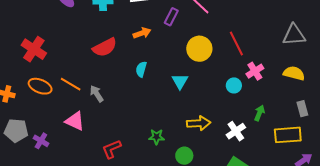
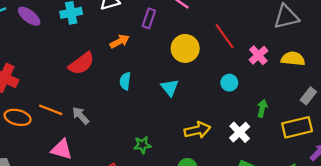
pink cross: (255, 71) -> (258, 55), moved
gray rectangle: (302, 109) -> (308, 96), turned 63
green star: (156, 137) -> (142, 145), moved

